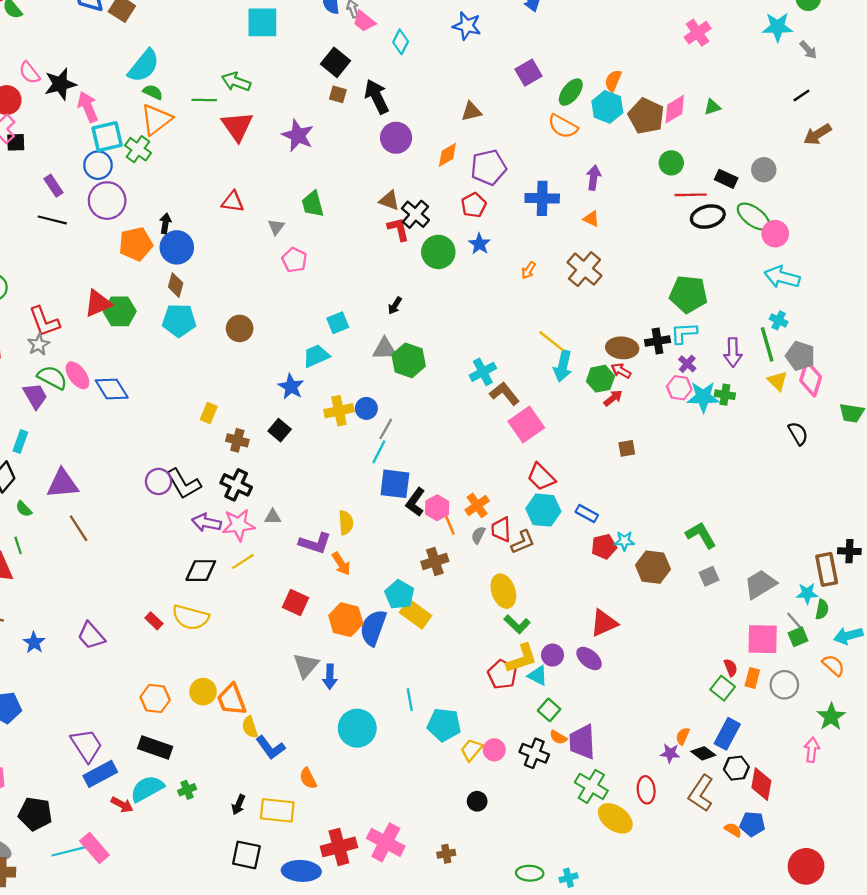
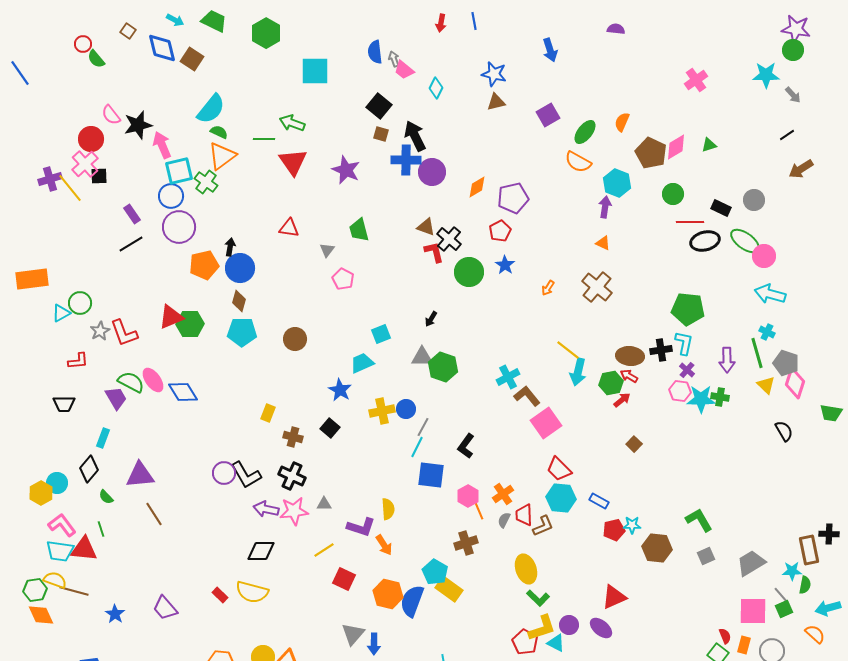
cyan hexagon: (607, 107) -> (617, 183), moved
brown triangle: (471, 111) -> (496, 102), moved
blue cross: (542, 198) -> (406, 160), moved
black line: (52, 220) -> (131, 244), turned -45
cyan L-shape: (684, 333) -> (684, 343), turned 105
gray star: (39, 344) -> (100, 331), moved
brown square: (627, 448) -> (634, 444), turned -35
black L-shape: (415, 502) -> (466, 446), moved
yellow line: (243, 561) -> (324, 550), moved

